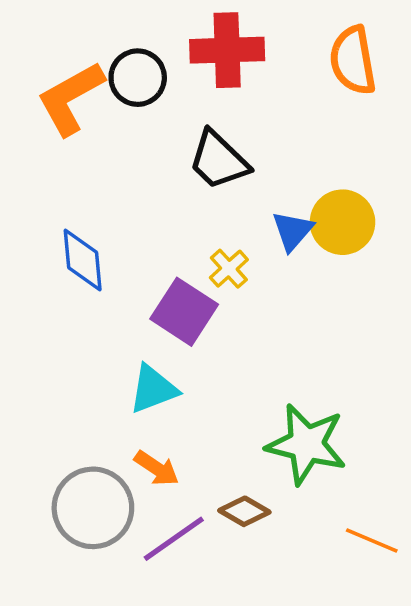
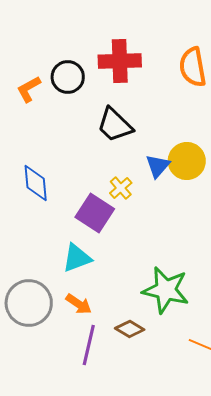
orange L-shape: (71, 98) -> (29, 89), size x0.6
gray circle: (93, 508) -> (29, 303), moved
purple line: (174, 539) -> (89, 345), turned -42

